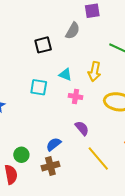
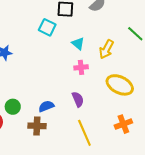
cyan square: (39, 87) -> (47, 27), moved
pink cross: (76, 96) -> (81, 67), turned -32

